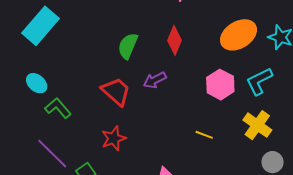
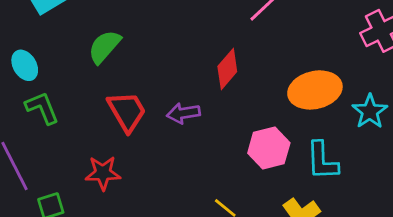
green semicircle: (128, 46) -> (104, 47), moved
cyan L-shape: (259, 81) -> (322, 161), turned -84

